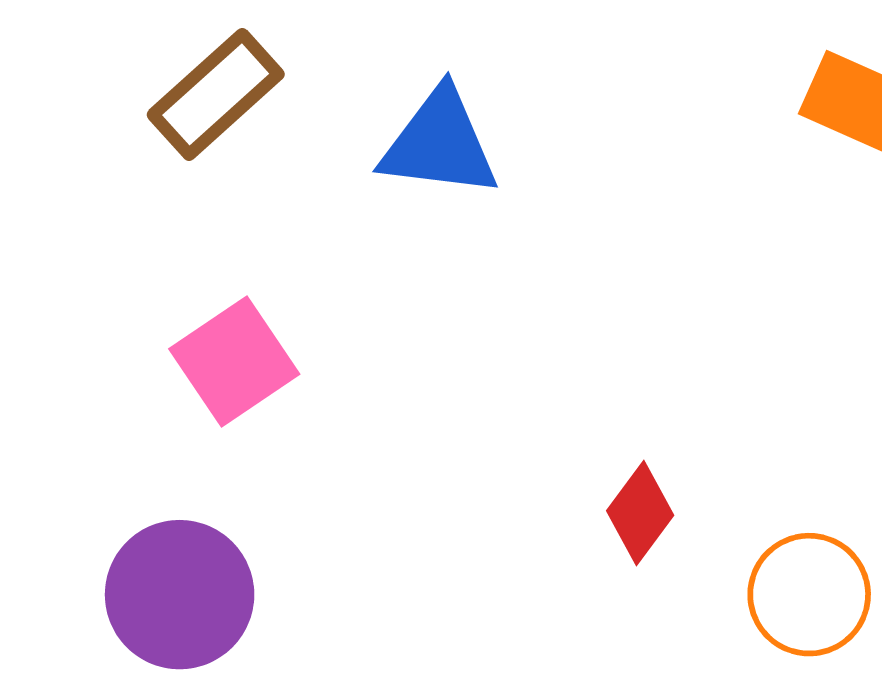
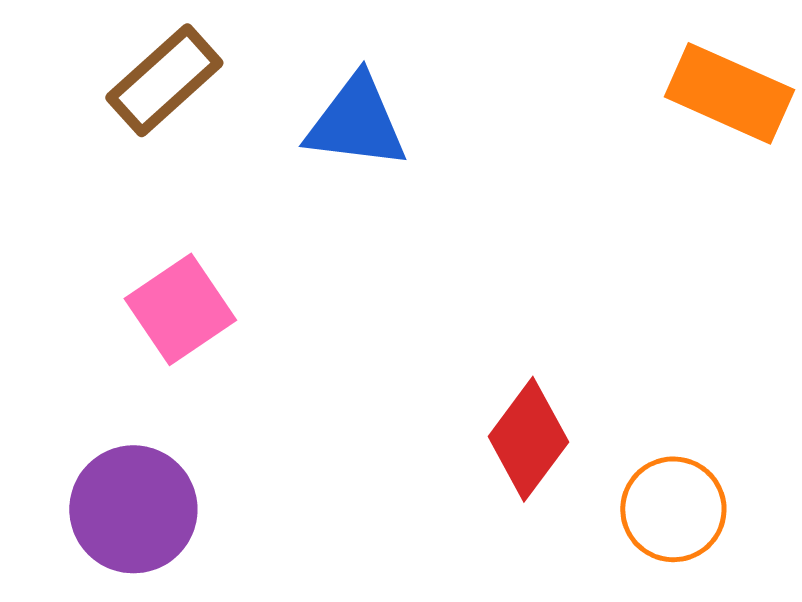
red diamond: (640, 513) -> (528, 439), size x1.4

